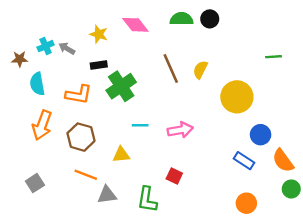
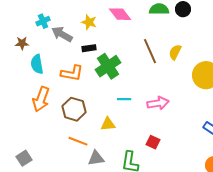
cyan cross: (46, 46) -> (43, 21), moved
gray arrow: (67, 48) -> (62, 34), size x1.5
gray square: (35, 183) -> (24, 158), moved

